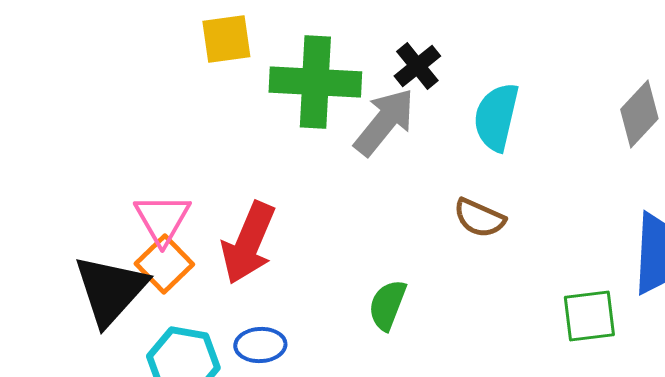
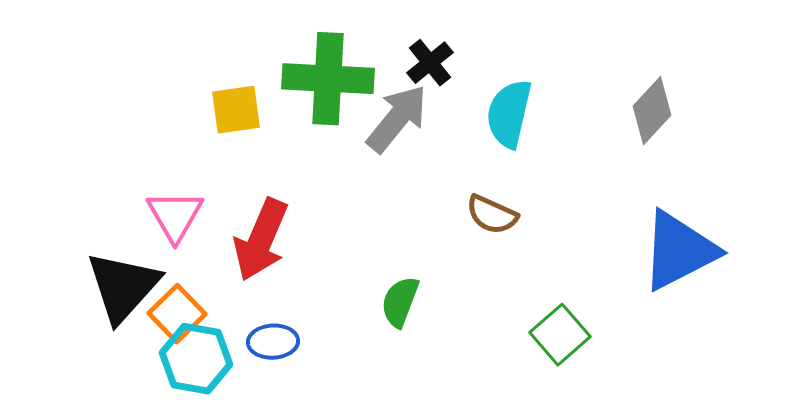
yellow square: (226, 39) -> (236, 110), moved
orange square: (164, 264) -> (177, 314), moved
green square: (589, 316) -> (560, 335), moved, turned -34

